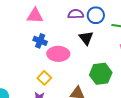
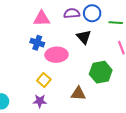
pink triangle: (35, 16) -> (42, 19), moved

